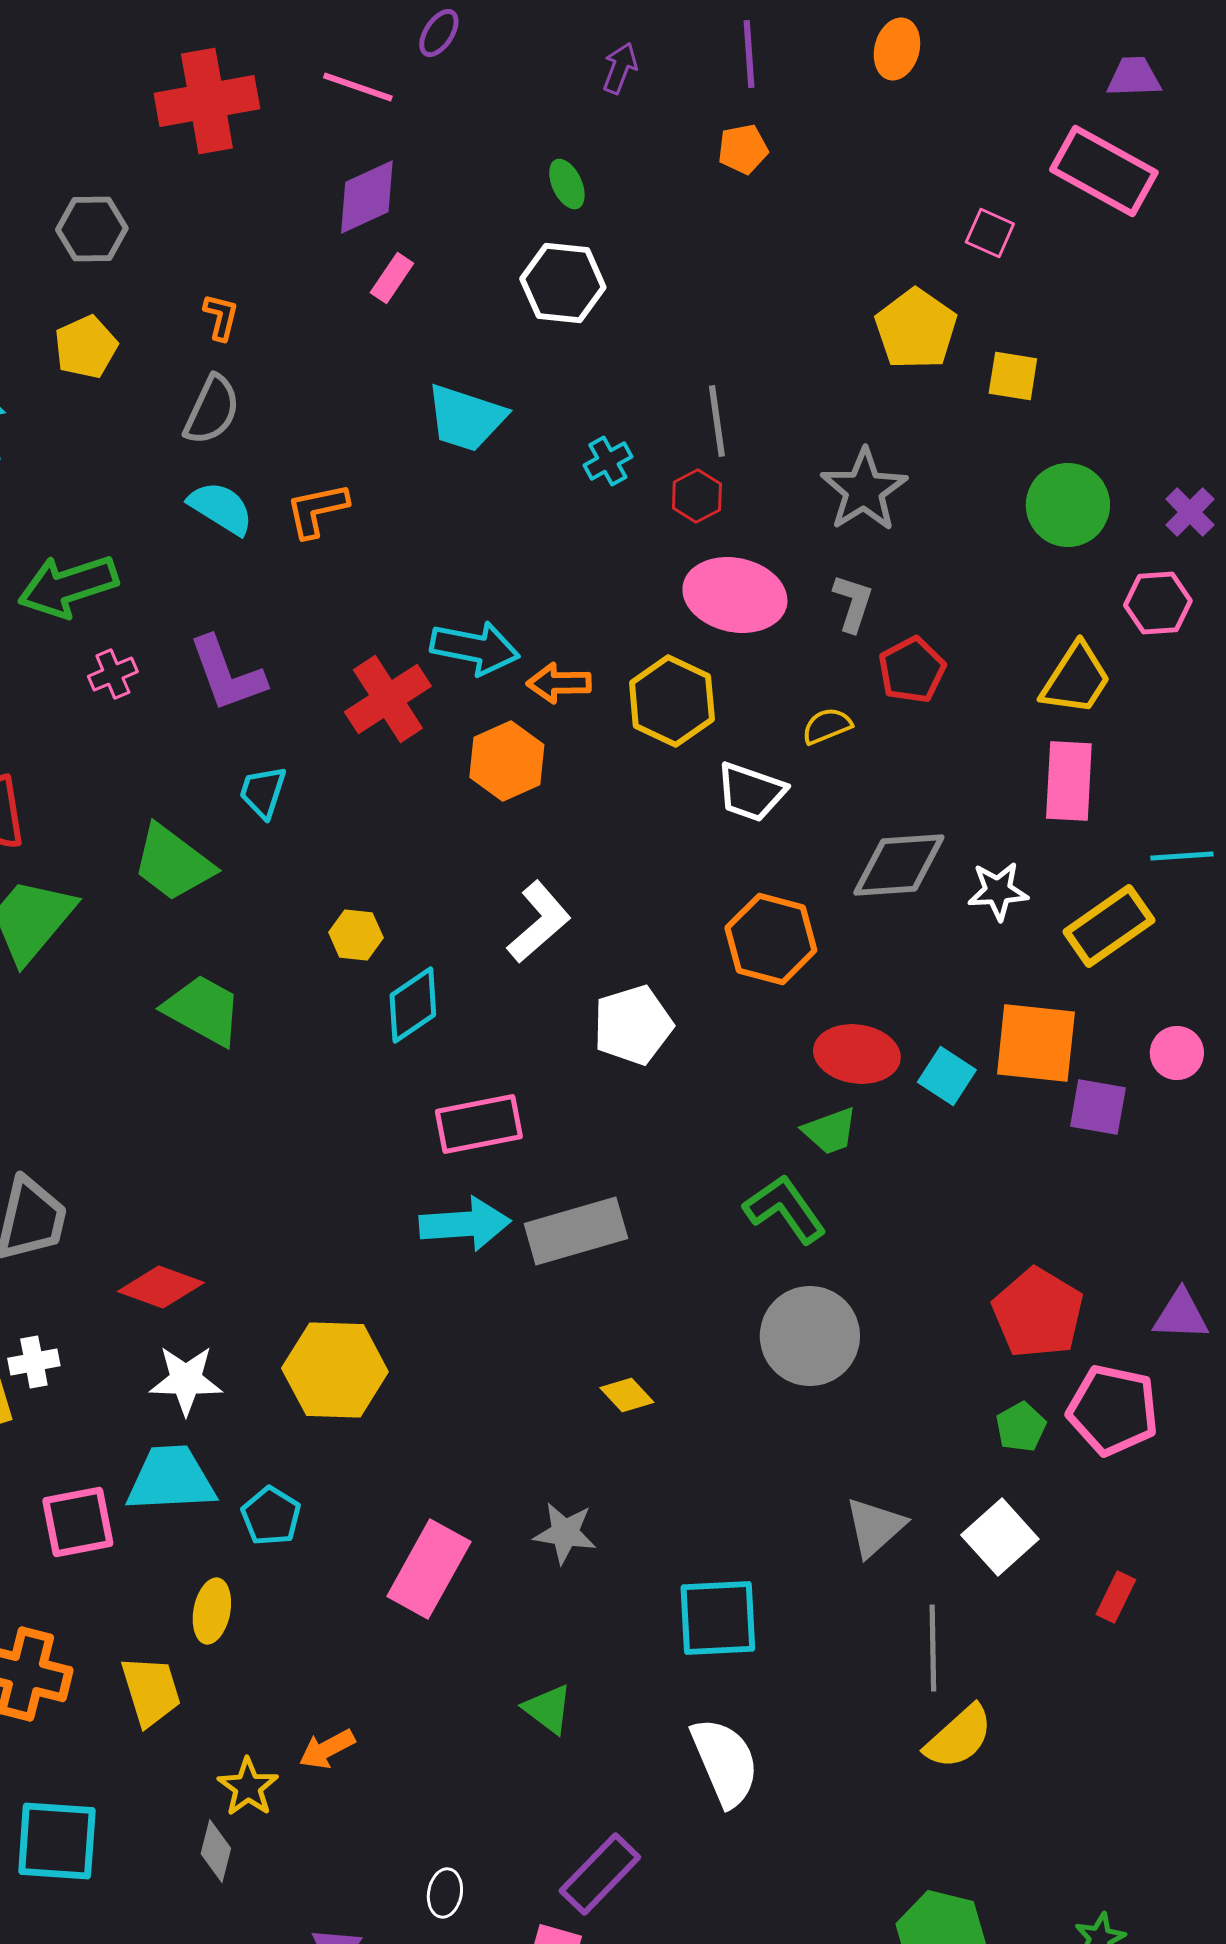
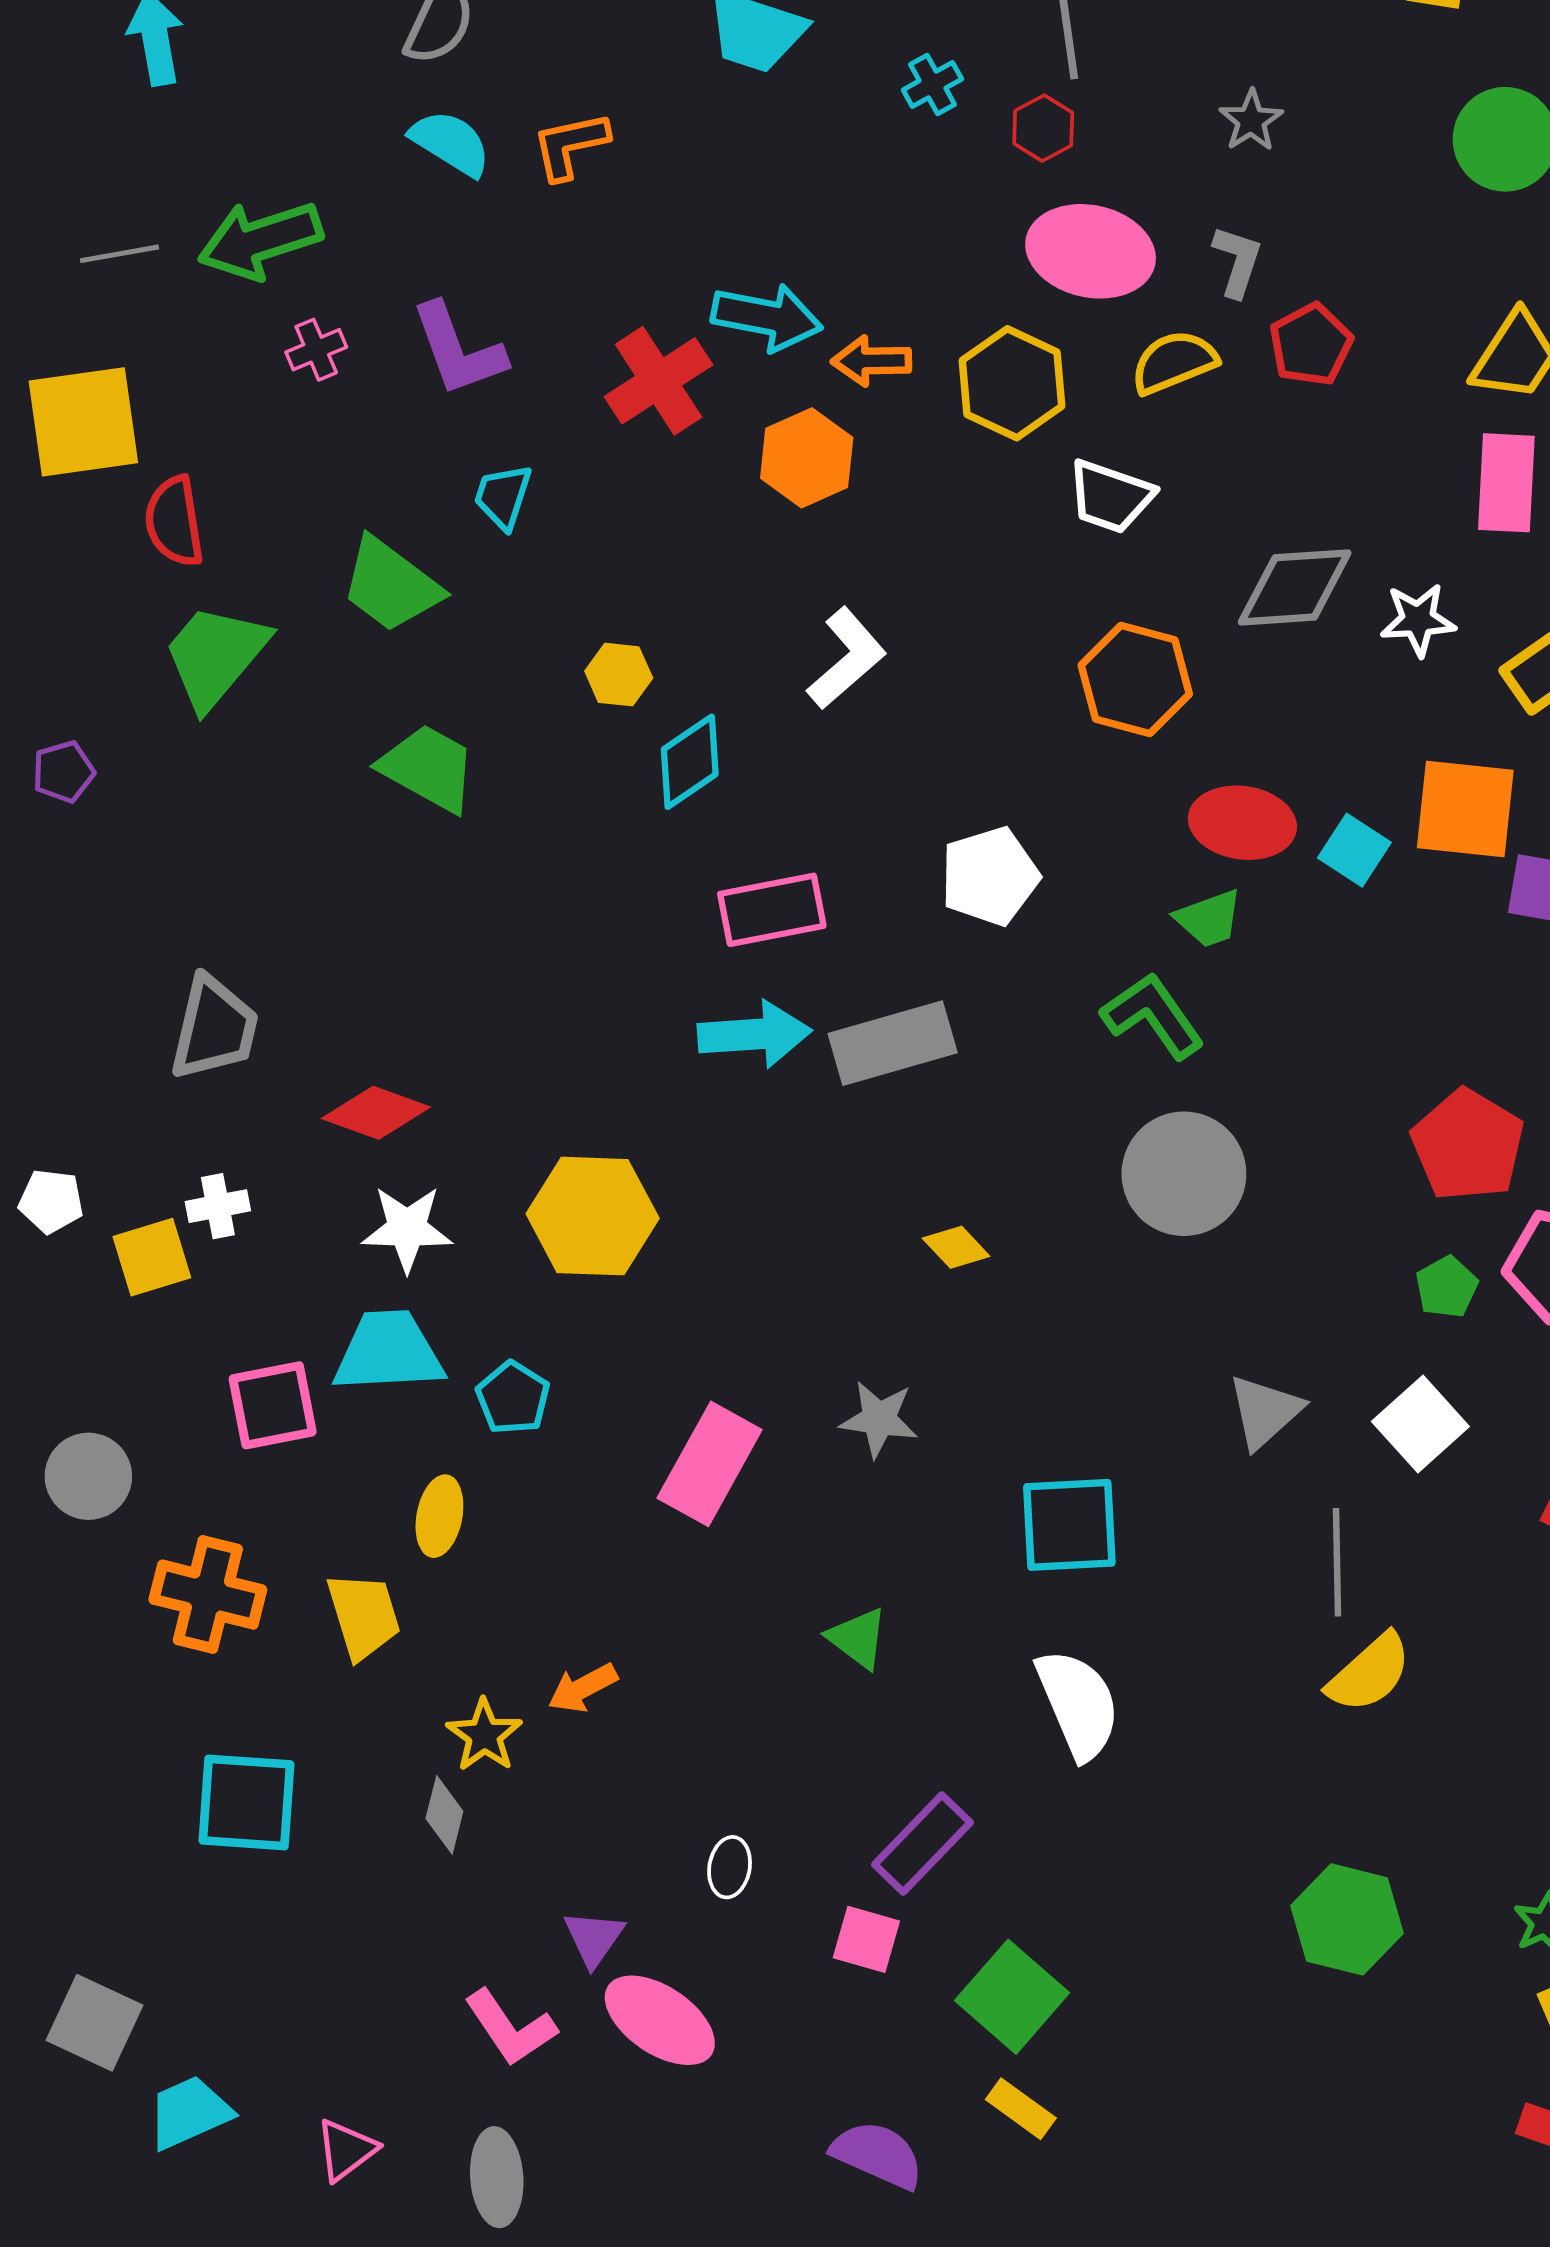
gray star: (864, 490) -> (1251, 121), size x0.6
yellow semicircle: (827, 726) -> (1174, 362), moved, size x1.4
white pentagon: (633, 1025) -> (990, 876), moved

